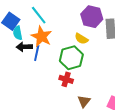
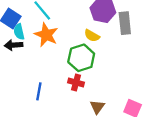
black arrow: (24, 47) -> (14, 45), moved
blue line: (37, 53) -> (39, 91), moved

